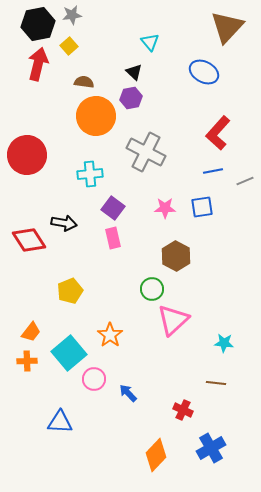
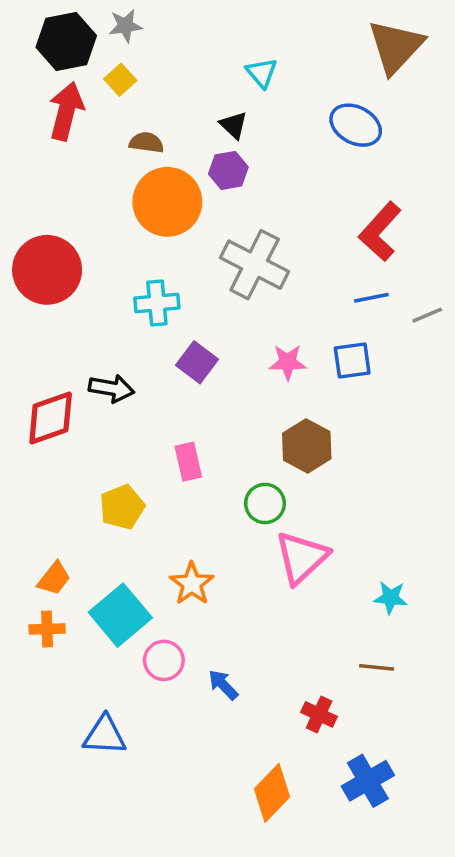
pink rectangle: (113, 238) -> (188, 462), moved
red diamond: (29, 240) -> (51, 418), turned -76

